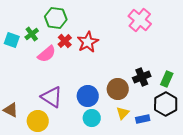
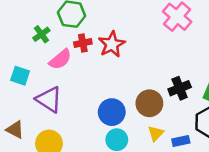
cyan square: (12, 40) -> (20, 76), moved
red cross: (65, 41) -> (83, 43), turned 32
purple triangle: (52, 97) -> (49, 100), moved

